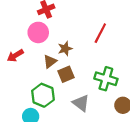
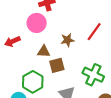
brown star: (65, 49) -> (68, 40), moved
brown triangle: (50, 62) -> (44, 51), turned 32

